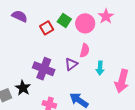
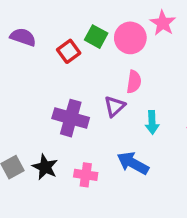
cyan arrow: (100, 68) -> (152, 122), moved
black star: (23, 88) -> (45, 167), moved

